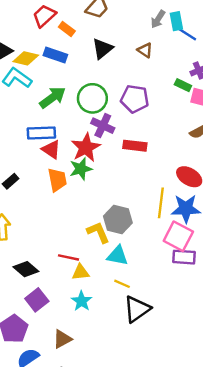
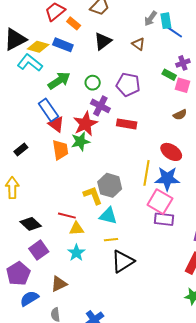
green circle: (92, 98) -> (93, 83), size x0.6
blue rectangle: (41, 133) -> (48, 110), turned 55
yellow line: (122, 284) -> (111, 240), turned -32

